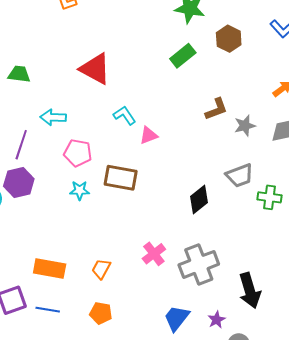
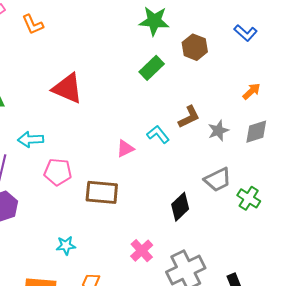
cyan L-shape: (125, 115) -> (158, 134), moved
cyan star: (80, 190) -> (66, 246), moved
green cross: (269, 197) -> (249, 198), turned 30
pink cross: (154, 254) -> (142, 251), moved

